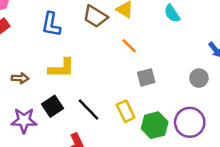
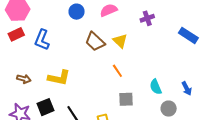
cyan semicircle: (172, 13) -> (156, 87), moved
blue L-shape: (51, 24) -> (42, 40), moved

